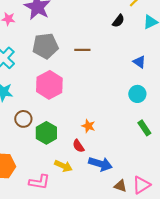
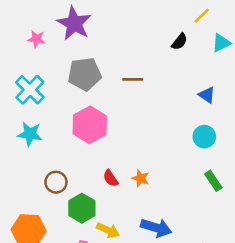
brown circle: (23, 119) -> (56, 182), moved
green hexagon: (46, 133) -> (82, 208), moved
red semicircle: (78, 146) -> (111, 178), moved

